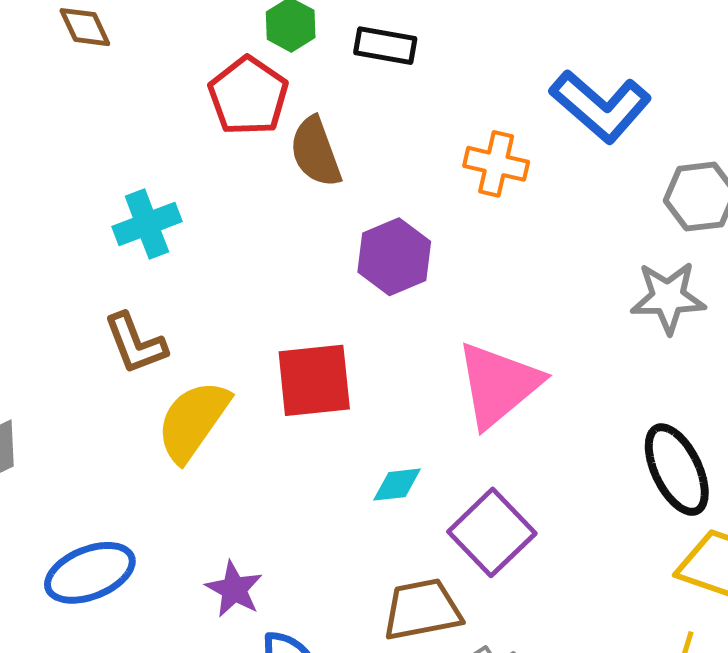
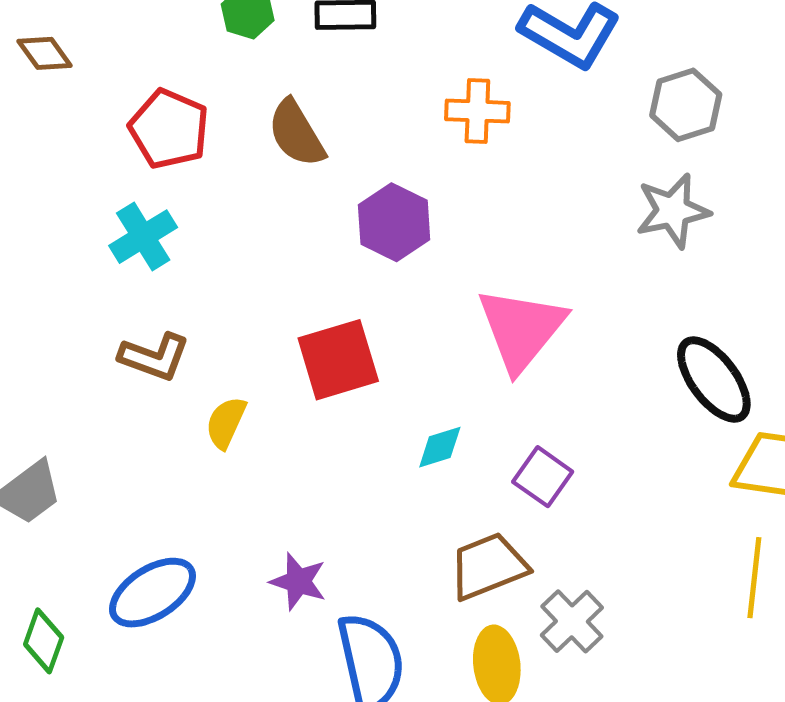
red pentagon: (248, 96) -> (169, 129), moved
brown L-shape: (135, 344) -> (154, 357), turned -38
yellow semicircle: (193, 421) -> (226, 423), size x0.6
purple square: (492, 532) -> (543, 477), size x0.7

